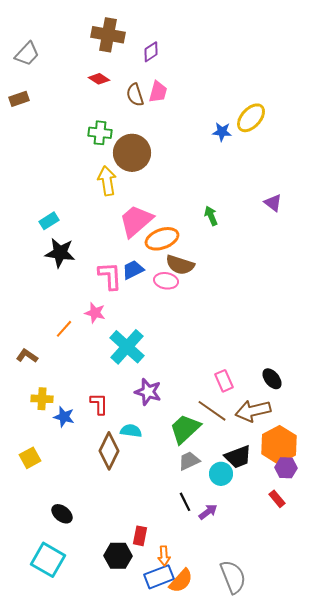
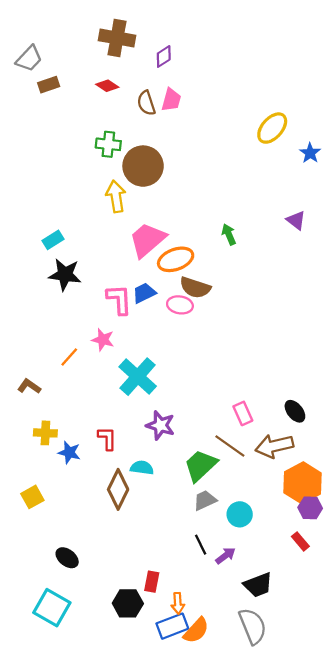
brown rectangle: (19, 99) -> (49, 85), moved
blue star: (222, 132) -> (310, 153), moved, turned 30
black trapezoid: (238, 457) -> (258, 585), moved

